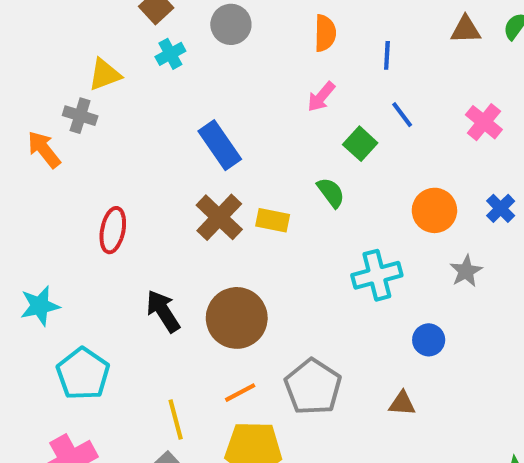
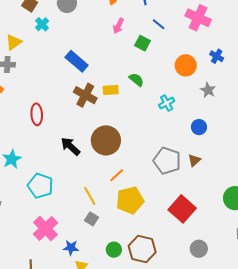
pink cross: (484, 122) -> (198, 18), size x1.4
green semicircle: (331, 193) -> (136, 80), moved
cyan cross: (377, 275) -> (167, 103), size x0.7
gray pentagon: (313, 387) -> (167, 161), moved
brown triangle: (402, 403) -> (194, 160), turned -32

